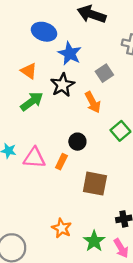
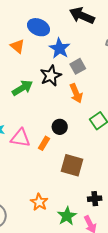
orange triangle: (29, 71) -> (17, 46), moved
gray square: (104, 73) -> (78, 66), moved

